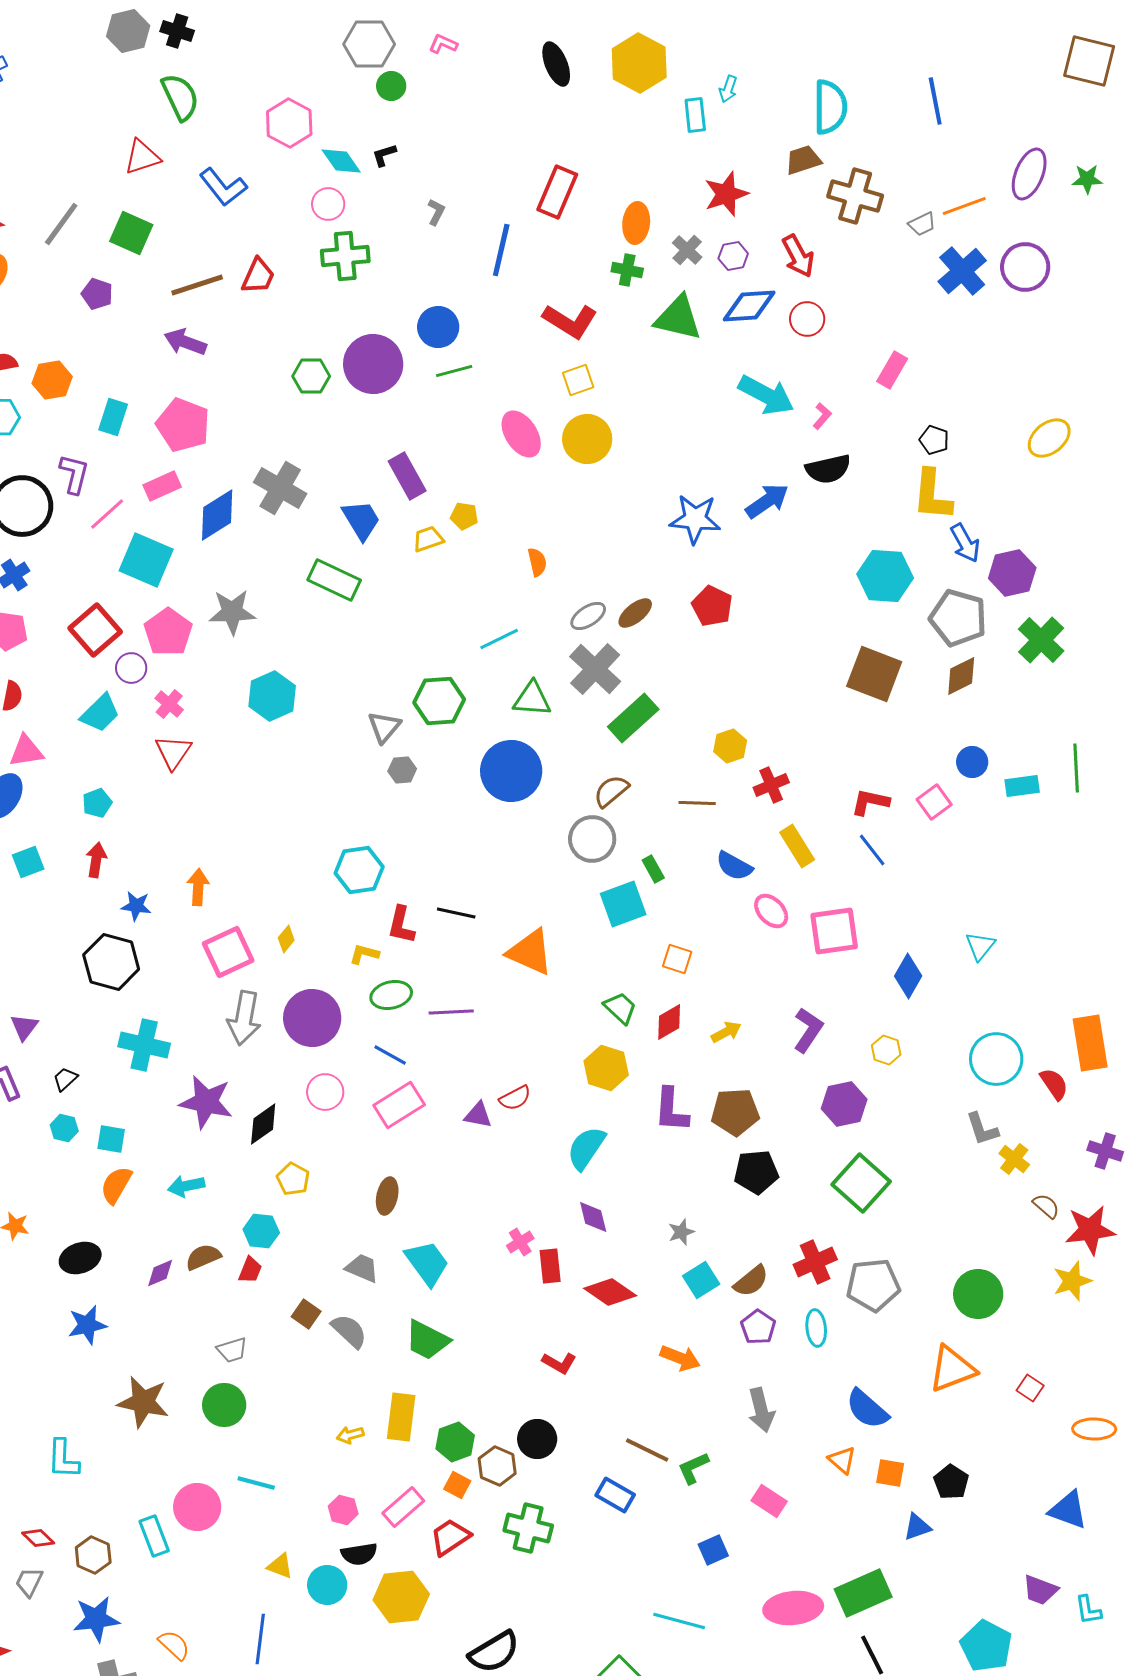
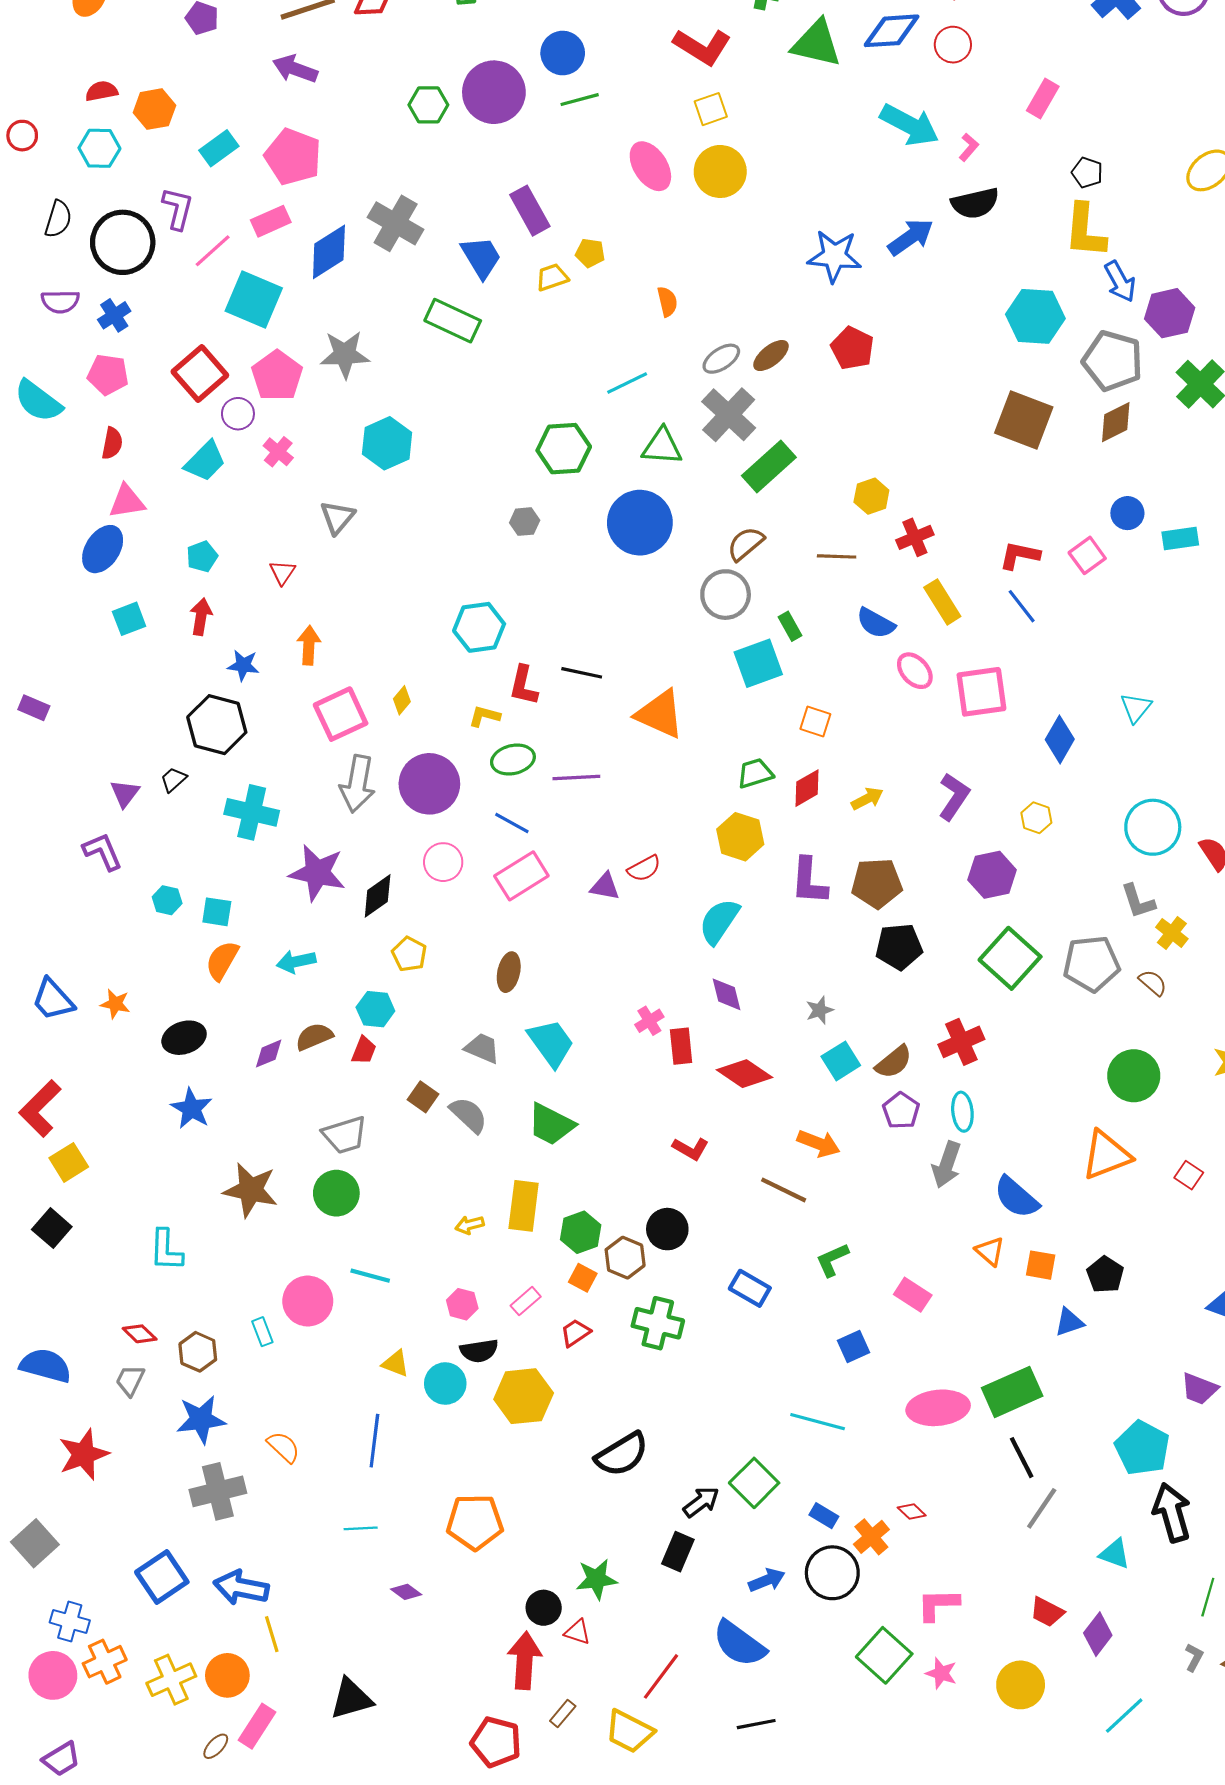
cyan rectangle: (113, 417) -> (219, 148), turned 36
gray triangle: (384, 727) -> (337, 517), moved
red triangle: (173, 752) -> (282, 572), moved, size x0.7
green trapezoid: (620, 1008) -> (755, 773), turned -60
black trapezoid: (65, 1079) -> (173, 780), moved
brown semicircle: (1046, 1206) -> (1153, 983), moved
gray pentagon: (873, 1285) -> (1091, 964), moved
blue star: (87, 1325) -> (191, 1109), turned -30
gray trapezoid: (232, 1350) -> (345, 1135), size x1.4
gray arrow: (761, 1410) -> (947, 1165), moved, turned 33
brown line: (647, 1450) -> (784, 1190), moved
pink rectangle: (403, 1507) -> (526, 1301), size x0.7
cyan rectangle: (154, 1536) -> (262, 1332), size x0.7
red trapezoid: (450, 1537) -> (575, 1333), size x0.7

